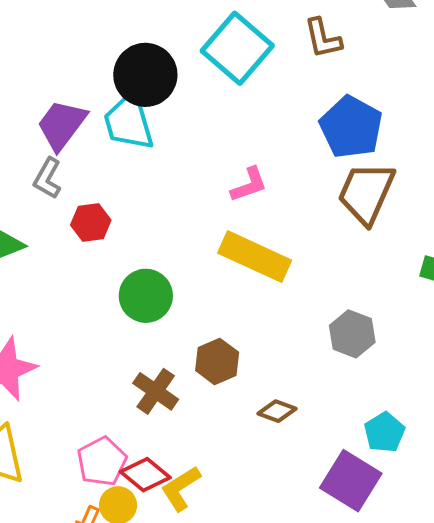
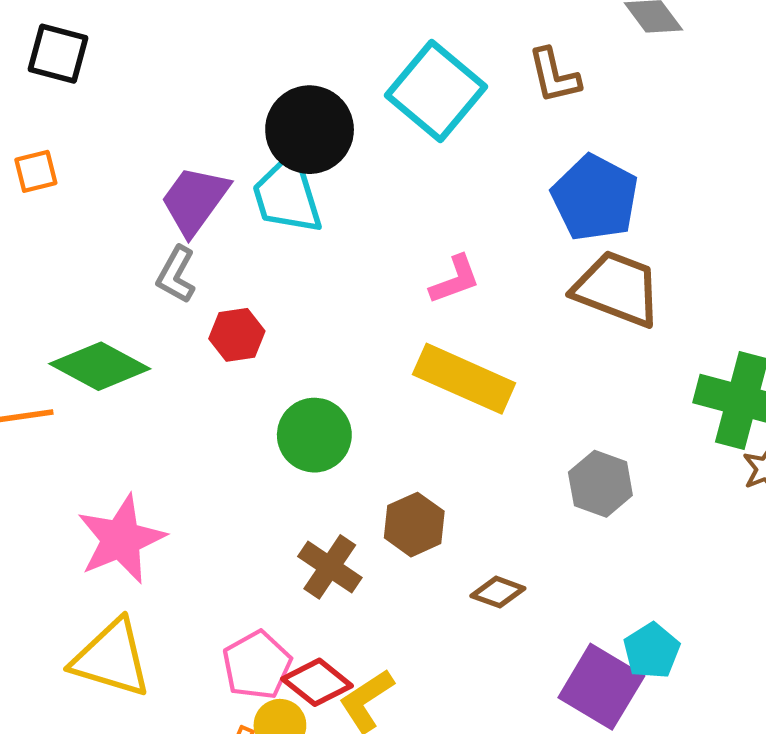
brown trapezoid: (366, 193) -> (617, 289), turned 88
cyan pentagon: (384, 432) -> (652, 651), moved

